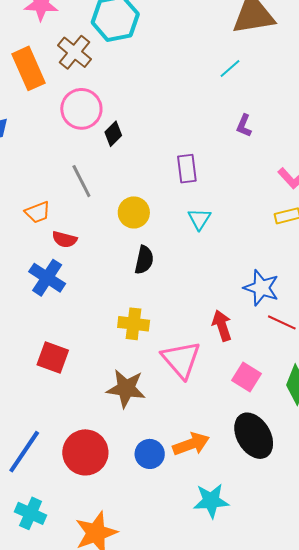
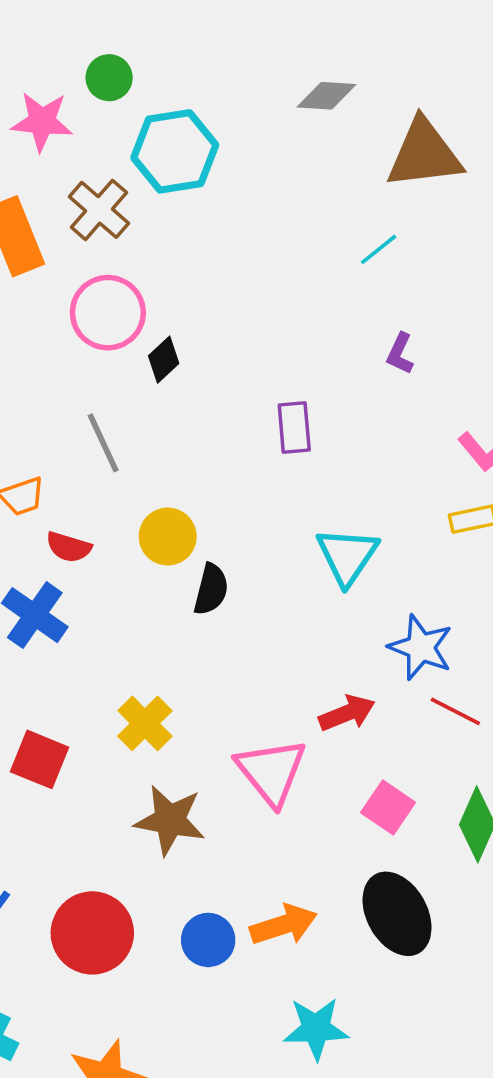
yellow circle: (134, 212) -> (168, 537), moved
cyan triangle: (199, 219) -> (347, 556), moved, size x1.5
yellow cross: (134, 324) -> (145, 723), moved, turned 36
red arrow: (222, 326) -> (347, 713), turned 84

